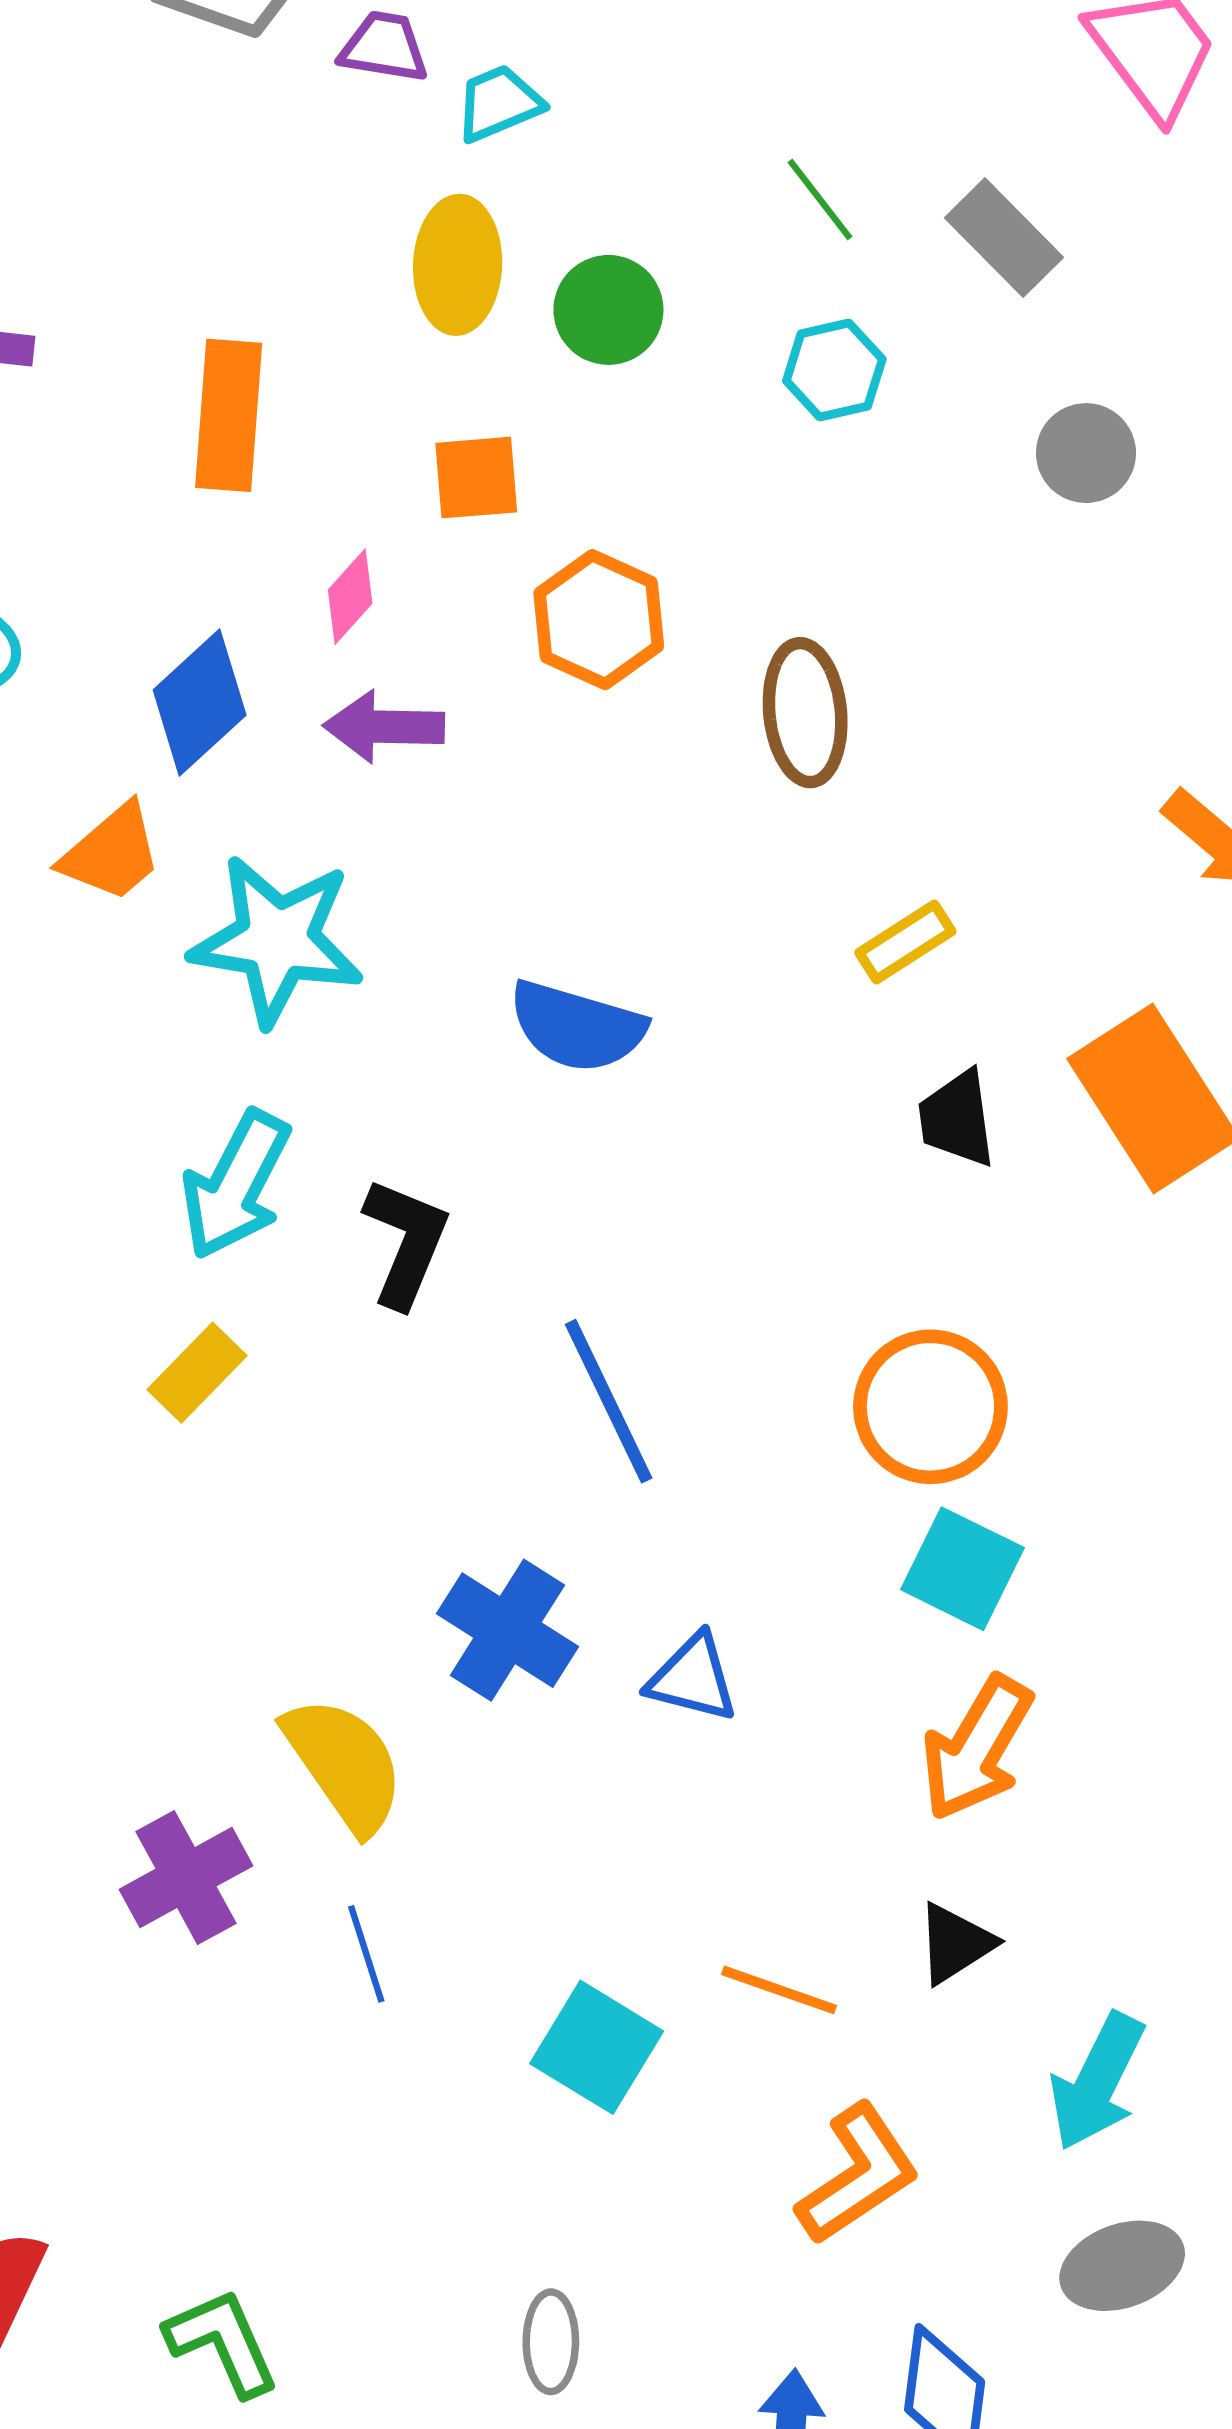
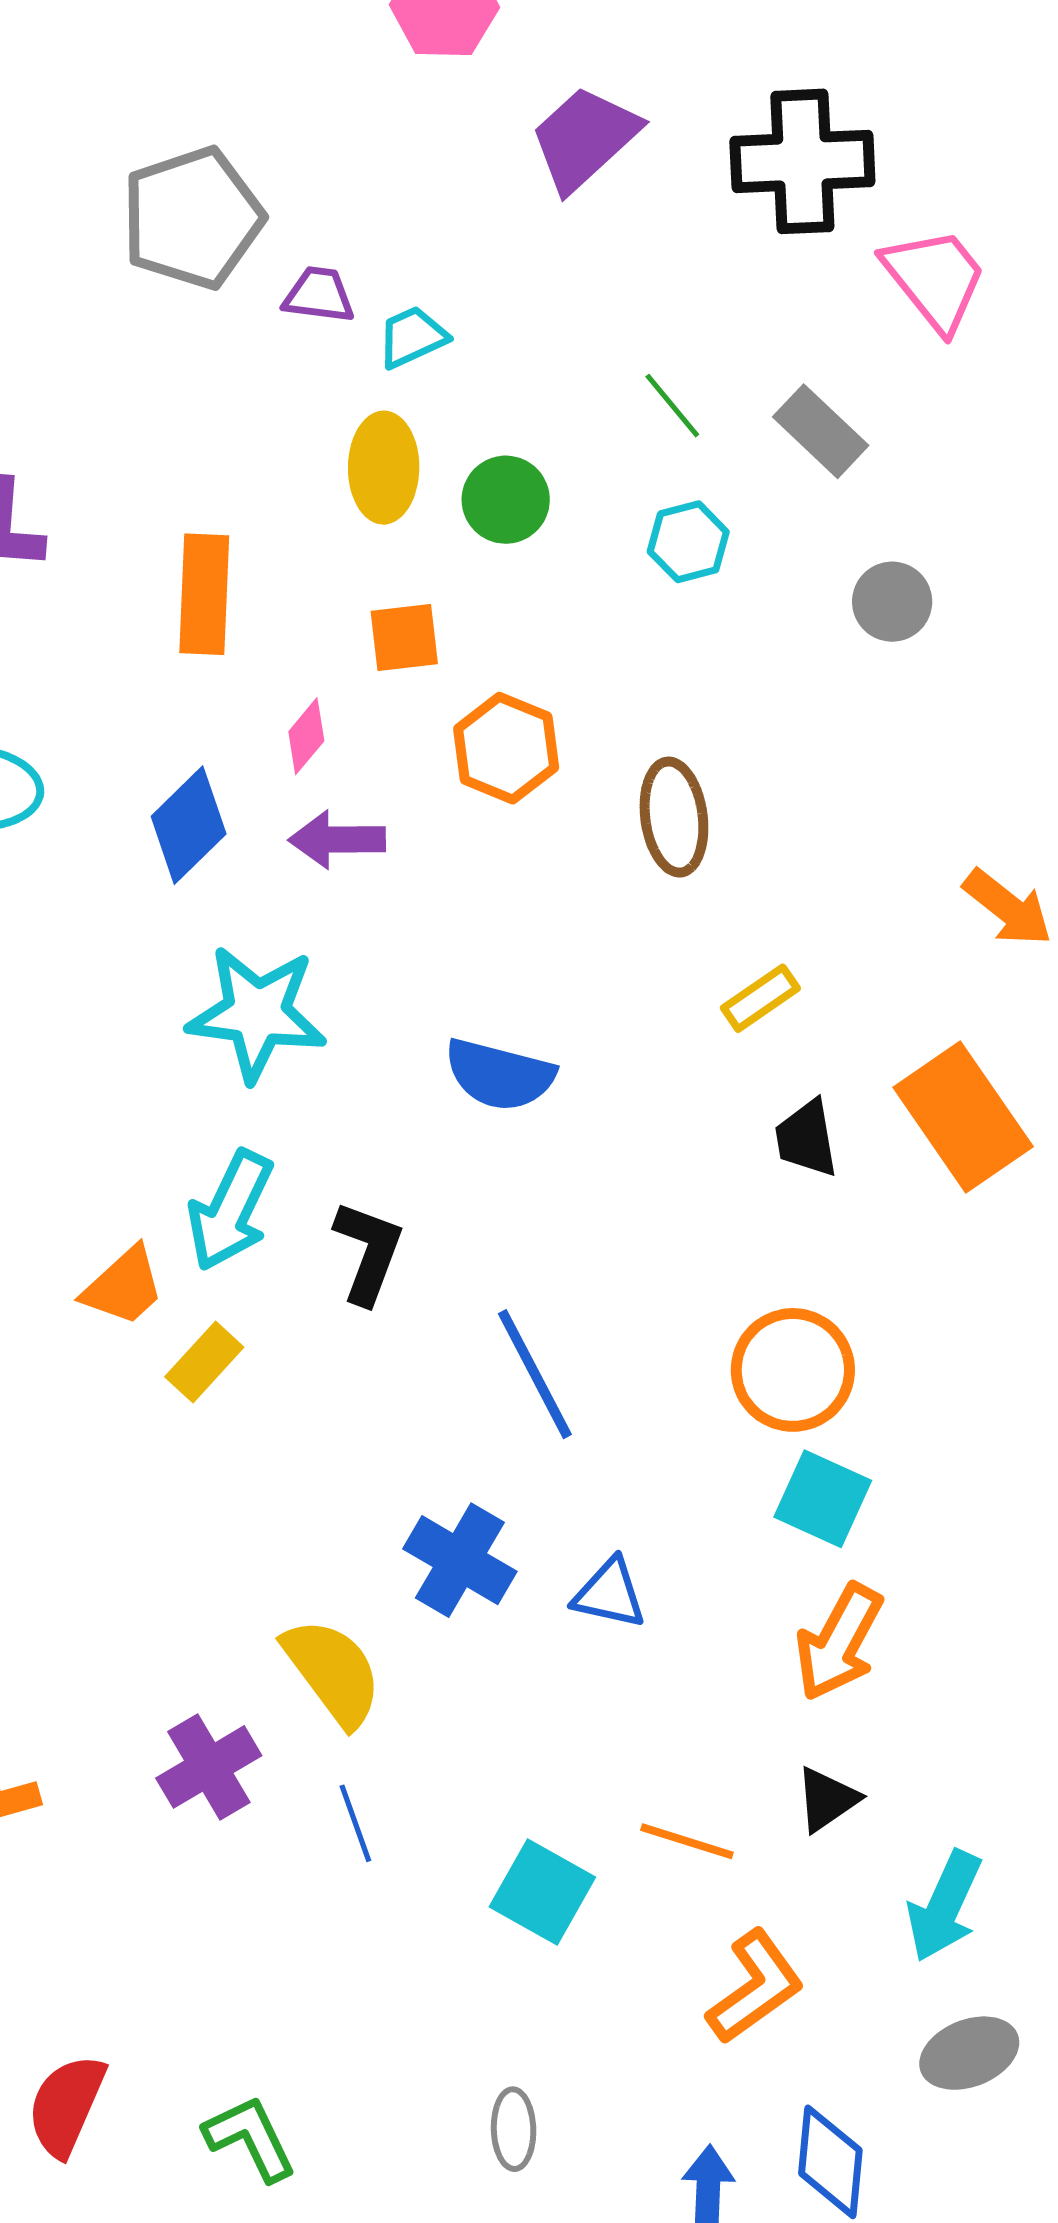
orange trapezoid: (112, 853) -> (124, 1286), moved

